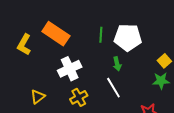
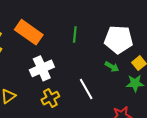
white pentagon: (128, 37) -> (119, 40), moved
green arrow: (117, 64) -> (112, 67), moved, turned -48

